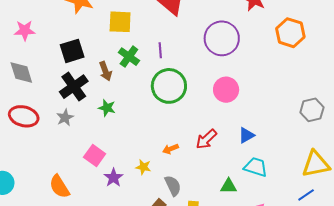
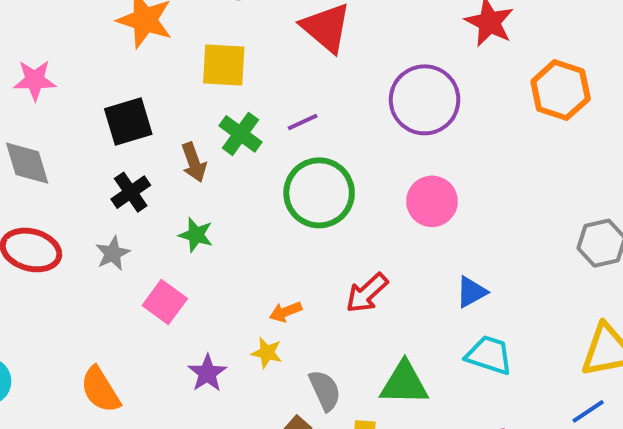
purple line: (160, 50) -> (303, 122), turned 70
black cross: (74, 87) -> (131, 192), size x0.7
red arrow: (206, 139) -> (367, 293), moved
orange arrow: (170, 149) -> (286, 312), moved
pink square: (95, 156) -> (165, 302), moved
green triangle: (228, 186) -> (404, 383), moved, size x1.5

